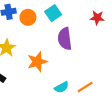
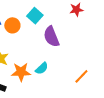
orange star: (37, 62) -> (21, 72), moved, turned 30
cyan semicircle: (62, 87) -> (42, 68), moved

